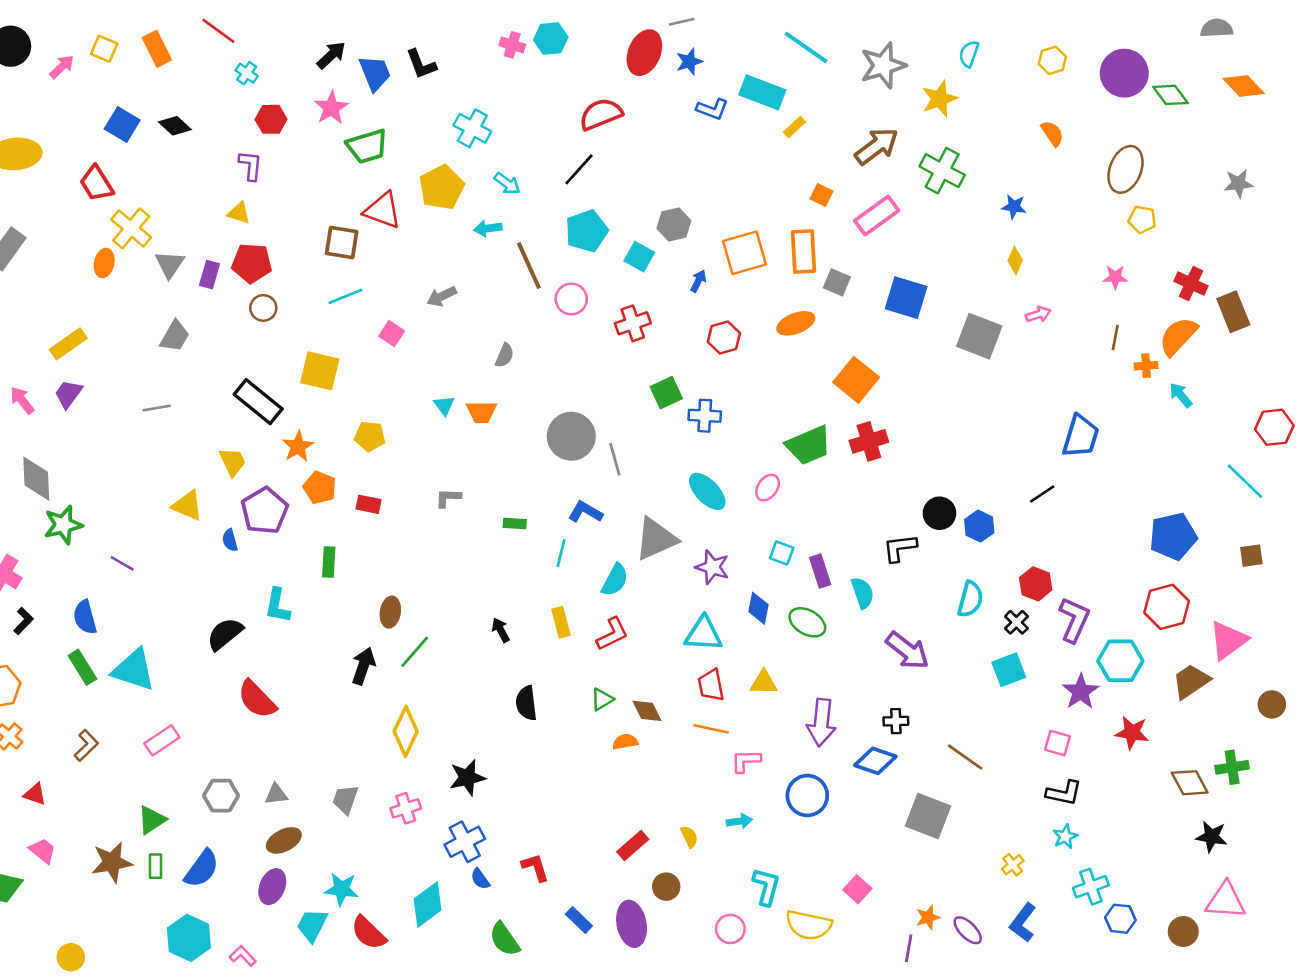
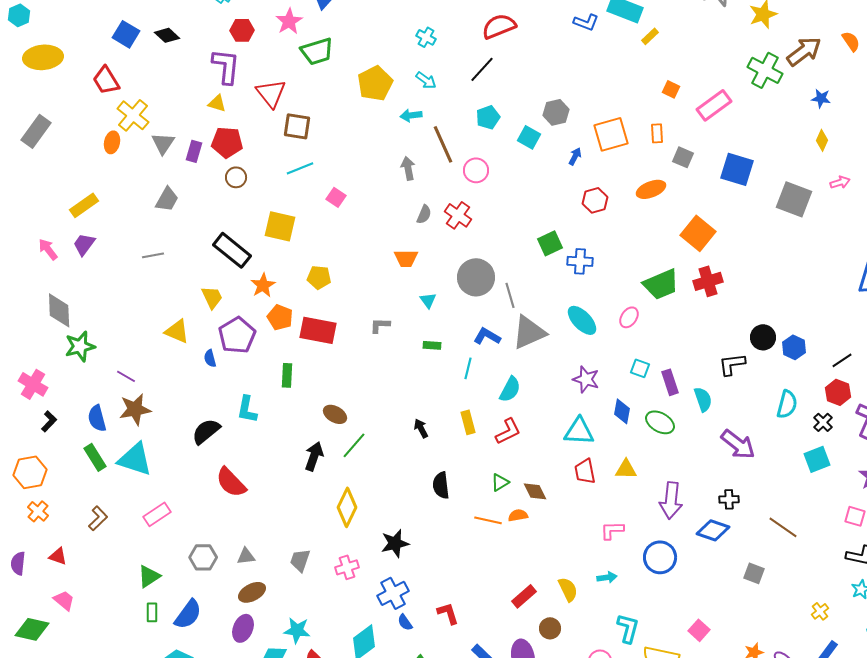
cyan cross: (472, 128) -> (426, 37), moved, size x0.7
brown arrow: (877, 146) -> (804, 51), moved
purple L-shape: (250, 166) -> (226, 66), size x1.5
red triangle: (383, 210) -> (271, 93), moved, turned 32
cyan pentagon: (587, 231) -> (488, 117), size x0.7
orange rectangle: (803, 251) -> (657, 133), size x0.6
gray arrow: (442, 296) -> (408, 168), moved, turned 105
red cross: (633, 323) -> (458, 215), moved, turned -36
cyan triangle: (444, 405) -> (428, 300), moved
black line: (1042, 494) -> (842, 360), moved
red rectangle: (369, 504) -> (318, 330), size x1.8
gray triangle: (656, 539) -> (529, 332), moved
brown ellipse: (390, 612) -> (335, 414), turned -70
orange line: (711, 729) -> (488, 520), moved
gray square: (928, 816) -> (754, 573), size x0.6
yellow semicircle: (689, 837) -> (568, 589), size x1.4
brown star: (112, 862) -> (135, 409), moved

